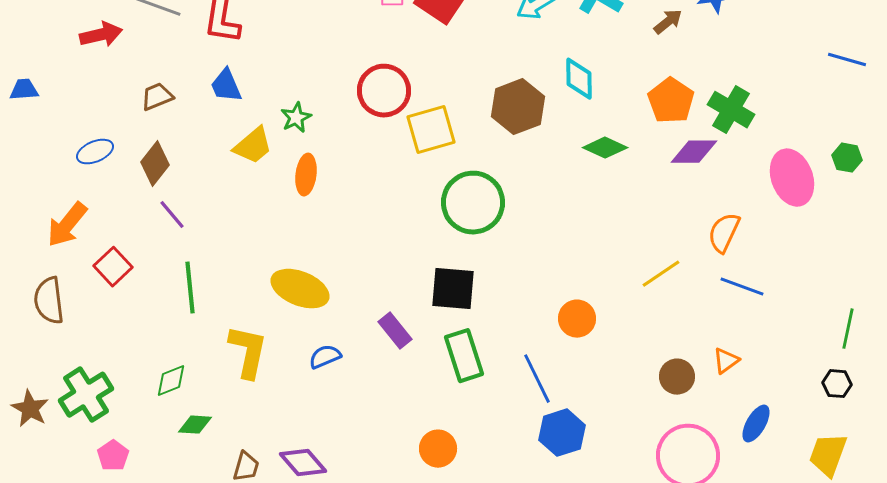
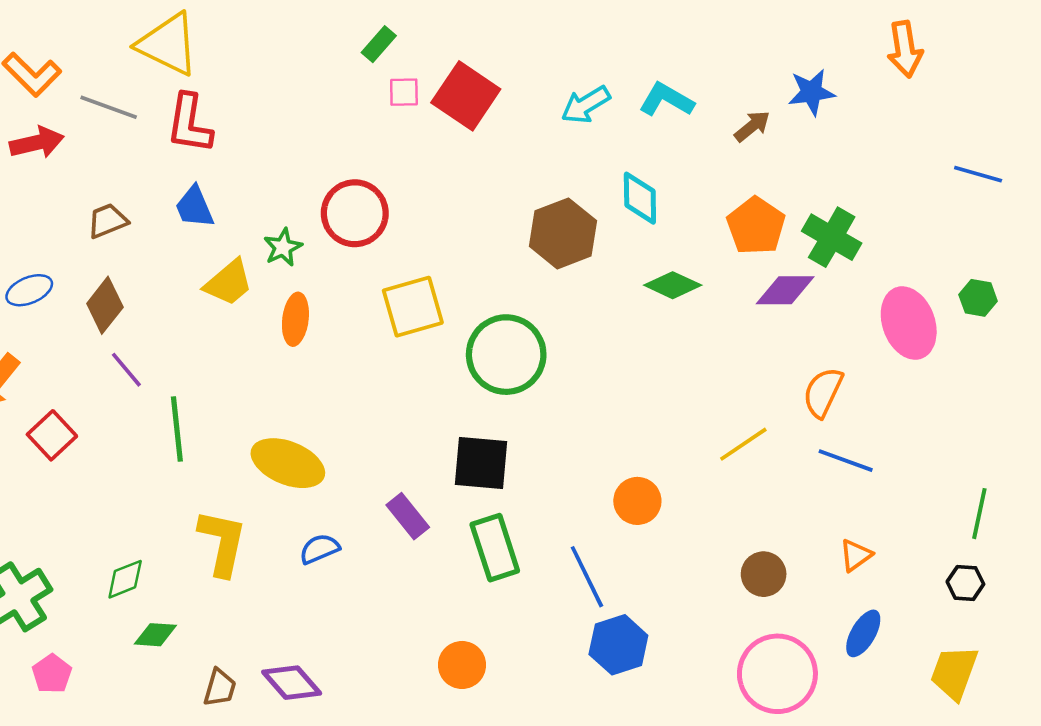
red circle: (384, 91) -> (355, 213), moved
yellow square: (431, 130) -> (413, 307), moved
green line: (190, 288) -> (177, 429), moved
orange triangle: (726, 361) -> (856, 555), moved

